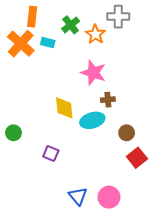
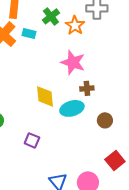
red square: (137, 158) -> (115, 160), moved

